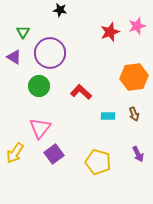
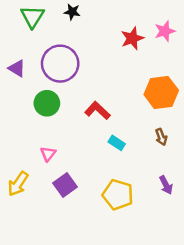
green triangle: (23, 32) -> (32, 17), moved, size x1.5
cyan rectangle: (108, 116) -> (117, 143), moved, turned 32
pink triangle: (40, 128) -> (48, 154), size x0.6

